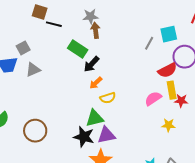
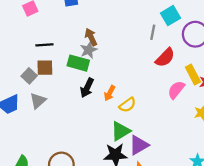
brown square: (40, 12) -> (45, 68), moved
gray star: (90, 16) -> (89, 50), moved
gray square: (23, 48) -> (29, 76), moved
black arrow: (92, 64) -> (87, 88), moved
red semicircle: (167, 70) -> (165, 58), moved

